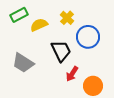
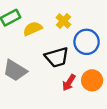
black trapezoid: (61, 51) -> (57, 57), turned 100
orange circle: (93, 86) -> (92, 80), moved

